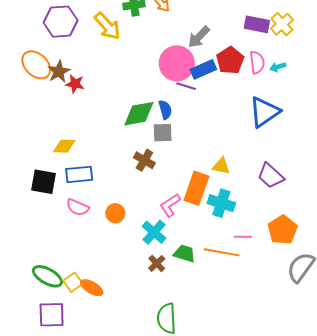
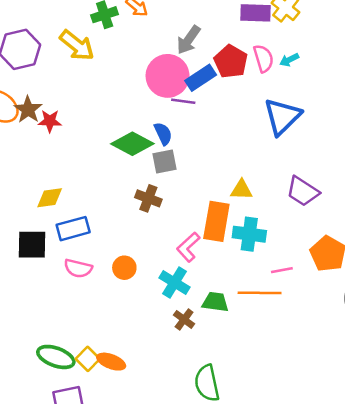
green diamond: (139, 114) -> (132, 144), turned 48

